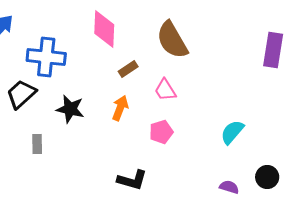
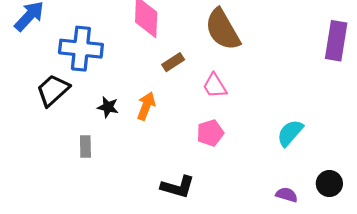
orange arrow: (120, 108) -> (146, 106), moved
black star: (70, 109) -> (108, 107), size x0.7
gray rectangle: (37, 144) -> (85, 146), moved

